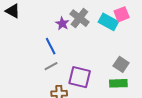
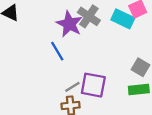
purple star: (62, 24) -> (69, 24), size x1.6
gray line: (51, 66) -> (72, 87), moved

